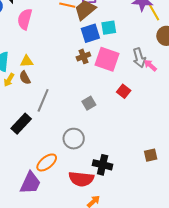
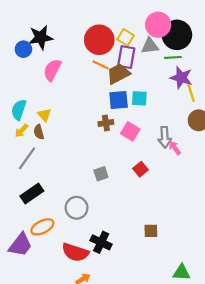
pink square: (107, 59) -> (130, 131), size x0.7
yellow triangle: (27, 61) -> (44, 115), turned 40
gray line: (43, 100) -> (27, 158), moved
black rectangle: (21, 124) -> (32, 193), moved
brown square: (151, 155) -> (151, 231), moved

